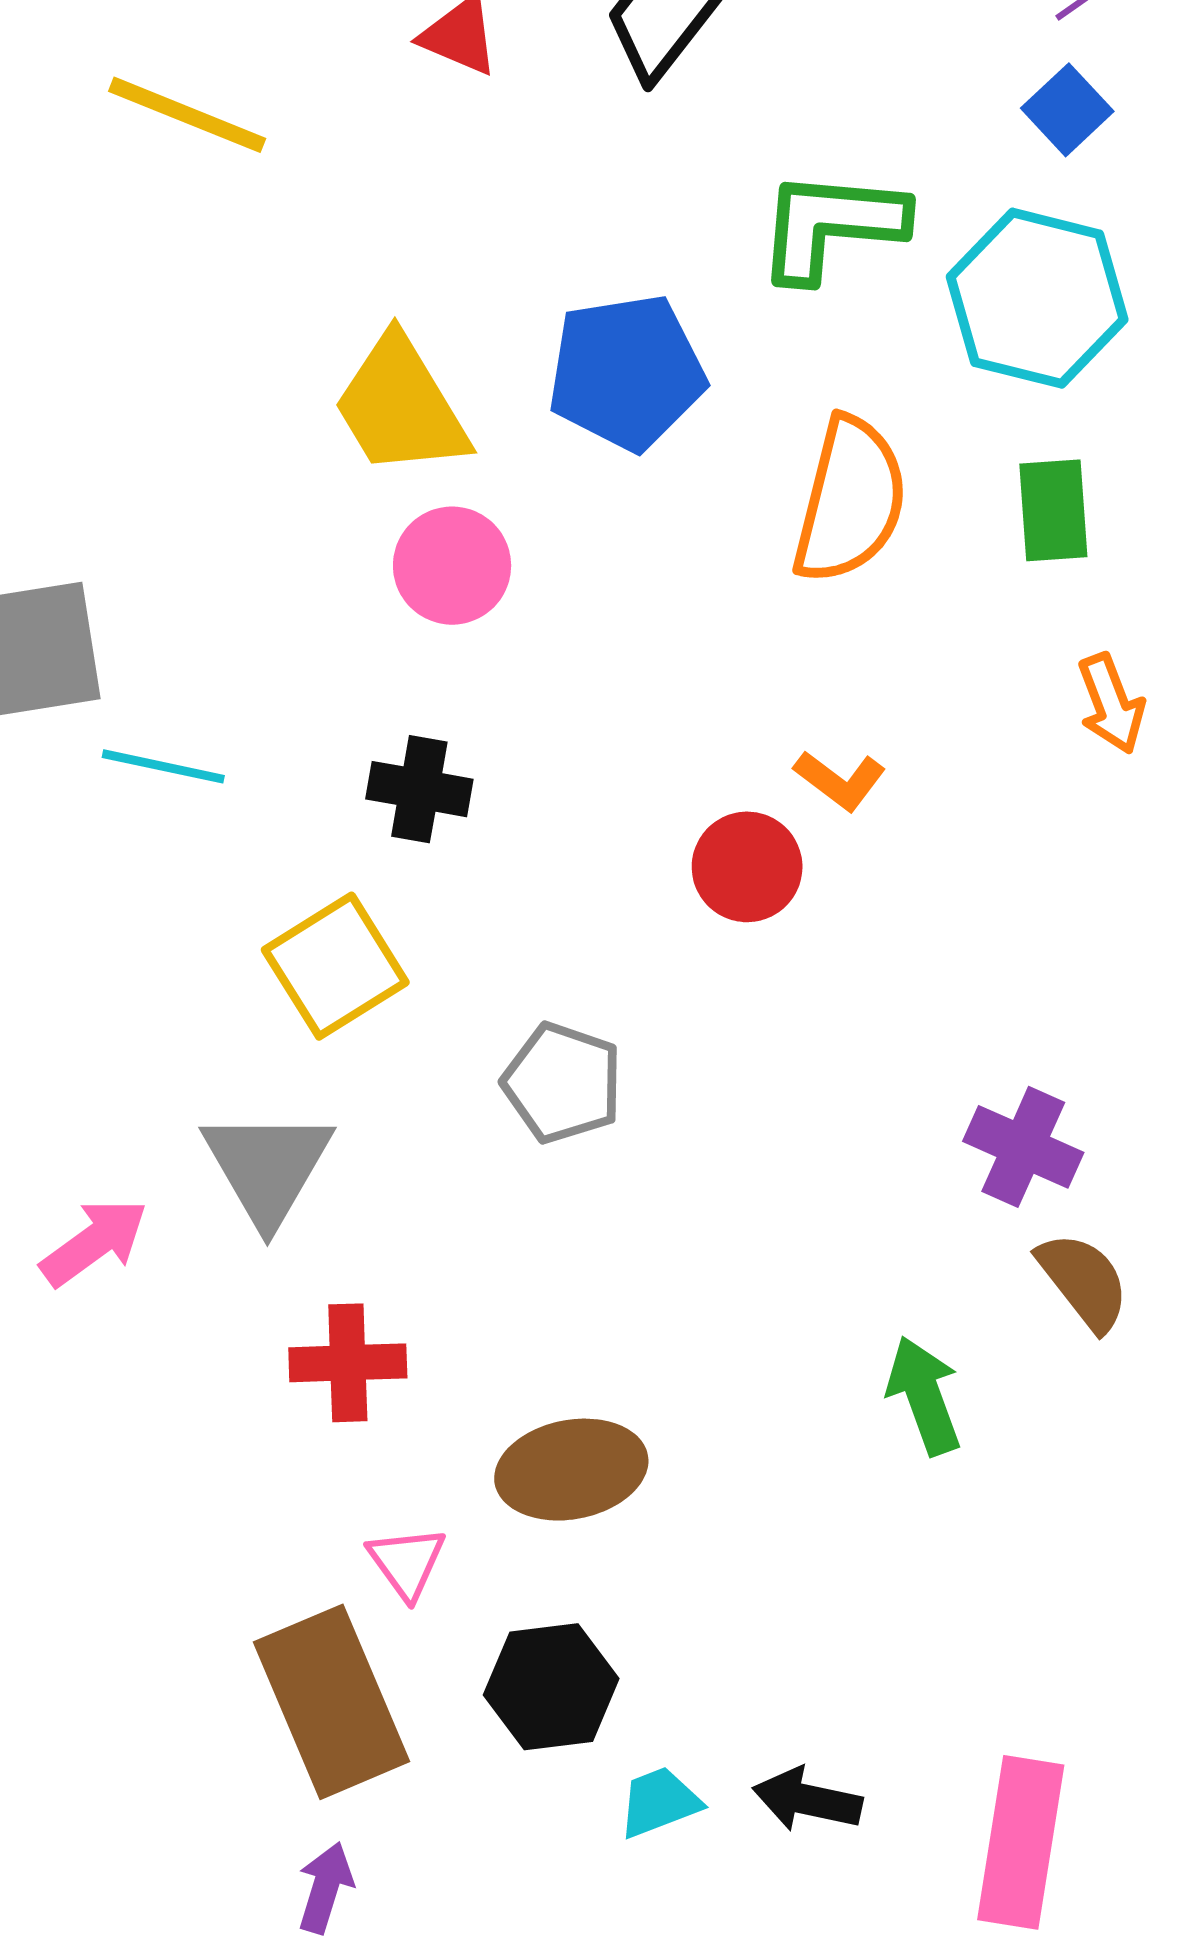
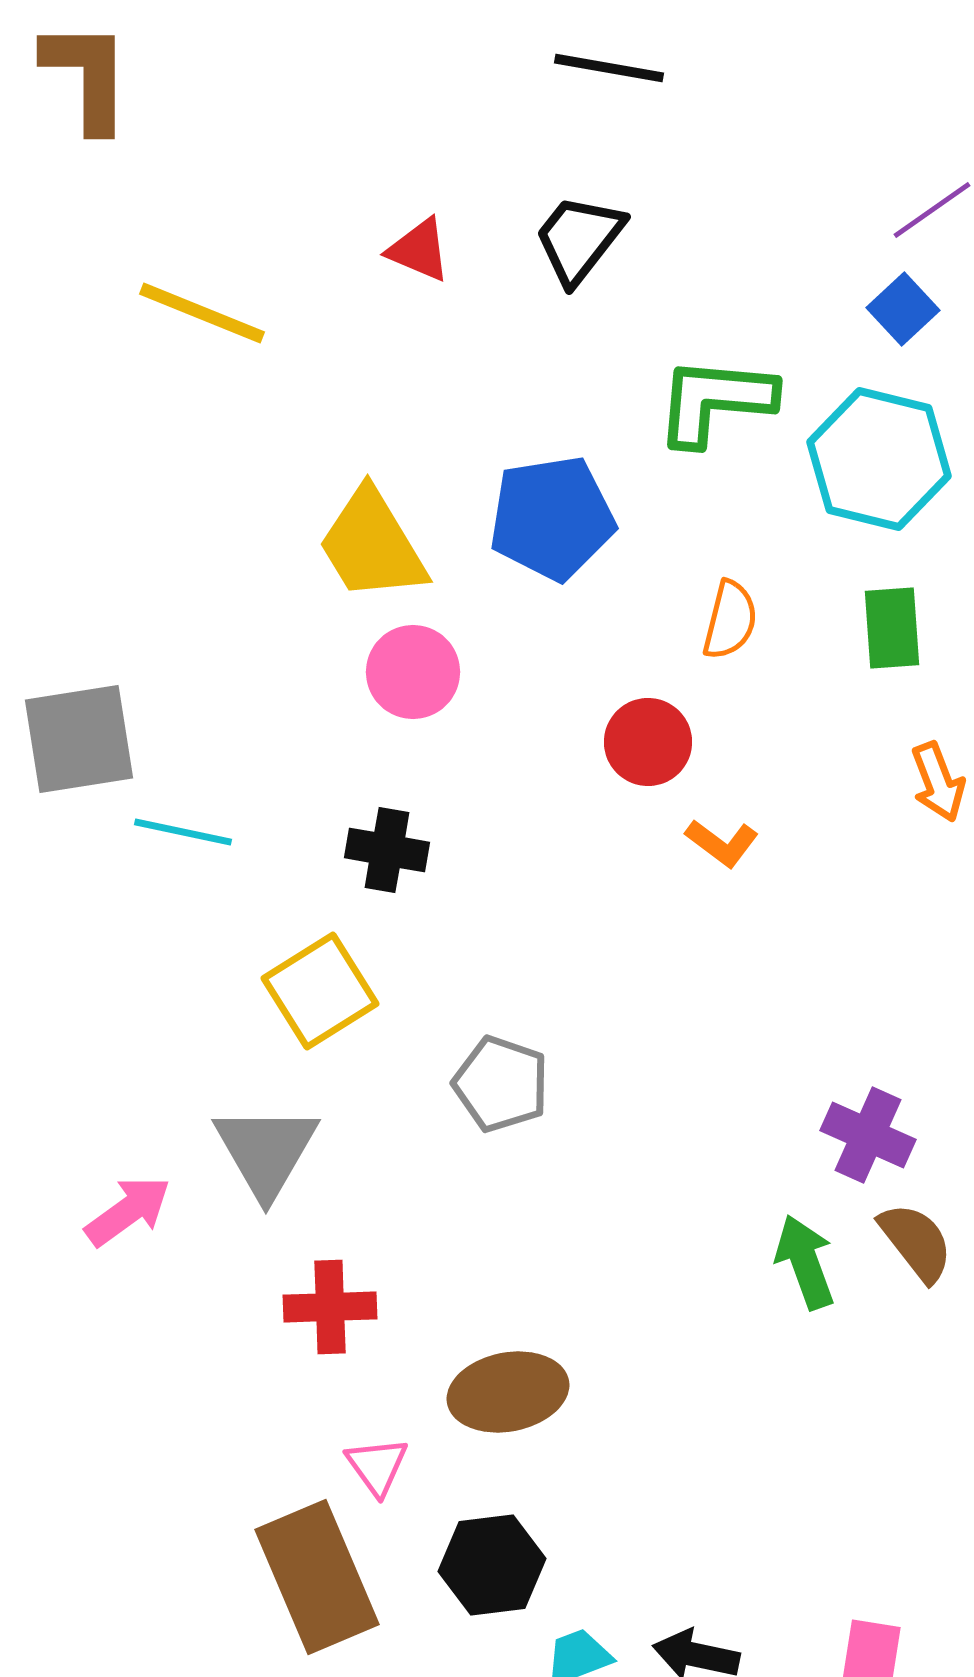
orange semicircle: (850, 500) -> (730, 620), size x0.6
red circle: (747, 867) -> (648, 742), moved
green arrow: (924, 1395) -> (805, 1262), moved

